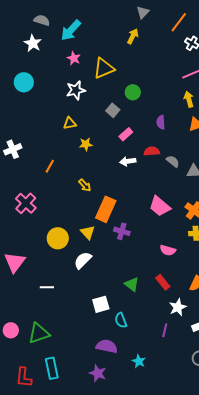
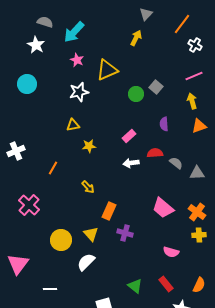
gray square: (113, 110) -> (156, 87), moved
orange rectangle: (106, 209) -> (109, 211), size x0.7

